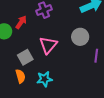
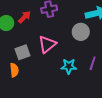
gray circle: (80, 37) -> (81, 32), moved
cyan star: (44, 79) -> (69, 66), moved

